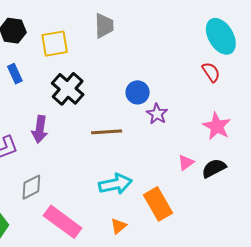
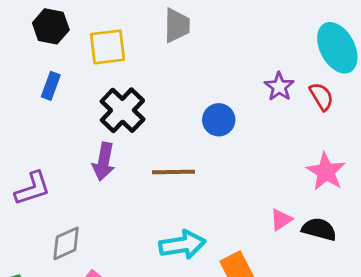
blue rectangle: (15, 74) -> (51, 86), turned 42
purple star: (157, 114) -> (279, 87), moved
purple arrow: (40, 129) -> (104, 162), moved
black semicircle: (214, 168) -> (319, 229), turned 40

